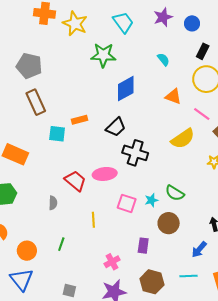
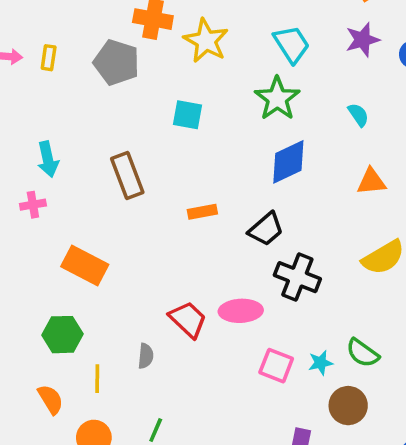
green star: (103, 55) -> (277, 99), moved, turned 30
gray pentagon: (29, 66) -> (117, 62), moved
orange triangle: (173, 96) -> (371, 182), turned -30
cyan square: (57, 134) -> (187, 115), moved
yellow line: (93, 220) -> (97, 379), moved

